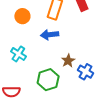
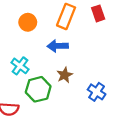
brown star: (68, 61) -> (65, 75), moved
green hexagon: (48, 80) -> (38, 89), moved

